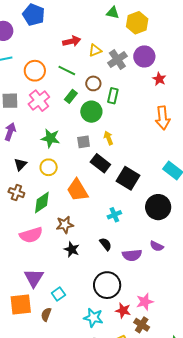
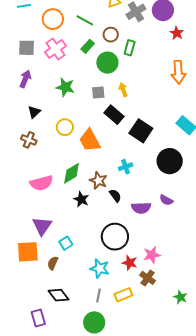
yellow circle: (49, 167) -> (65, 127), moved
green diamond: (42, 203) -> (71, 173), moved
brown star: (65, 225) -> (98, 180), moved, turned 30

